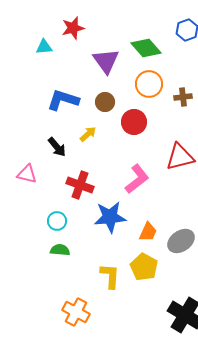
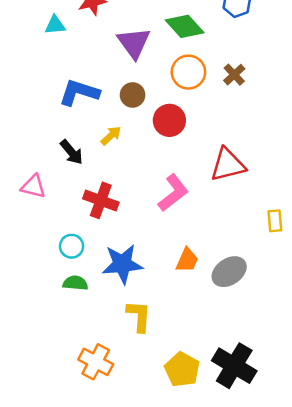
brown cross: (183, 97) -> (234, 75), moved, turned -36
blue star: (110, 217) -> (122, 264), moved
yellow pentagon: (144, 267) -> (182, 369), moved

